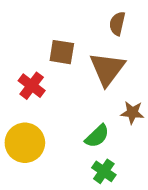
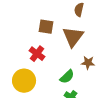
red cross: (32, 86) -> (37, 54), moved

